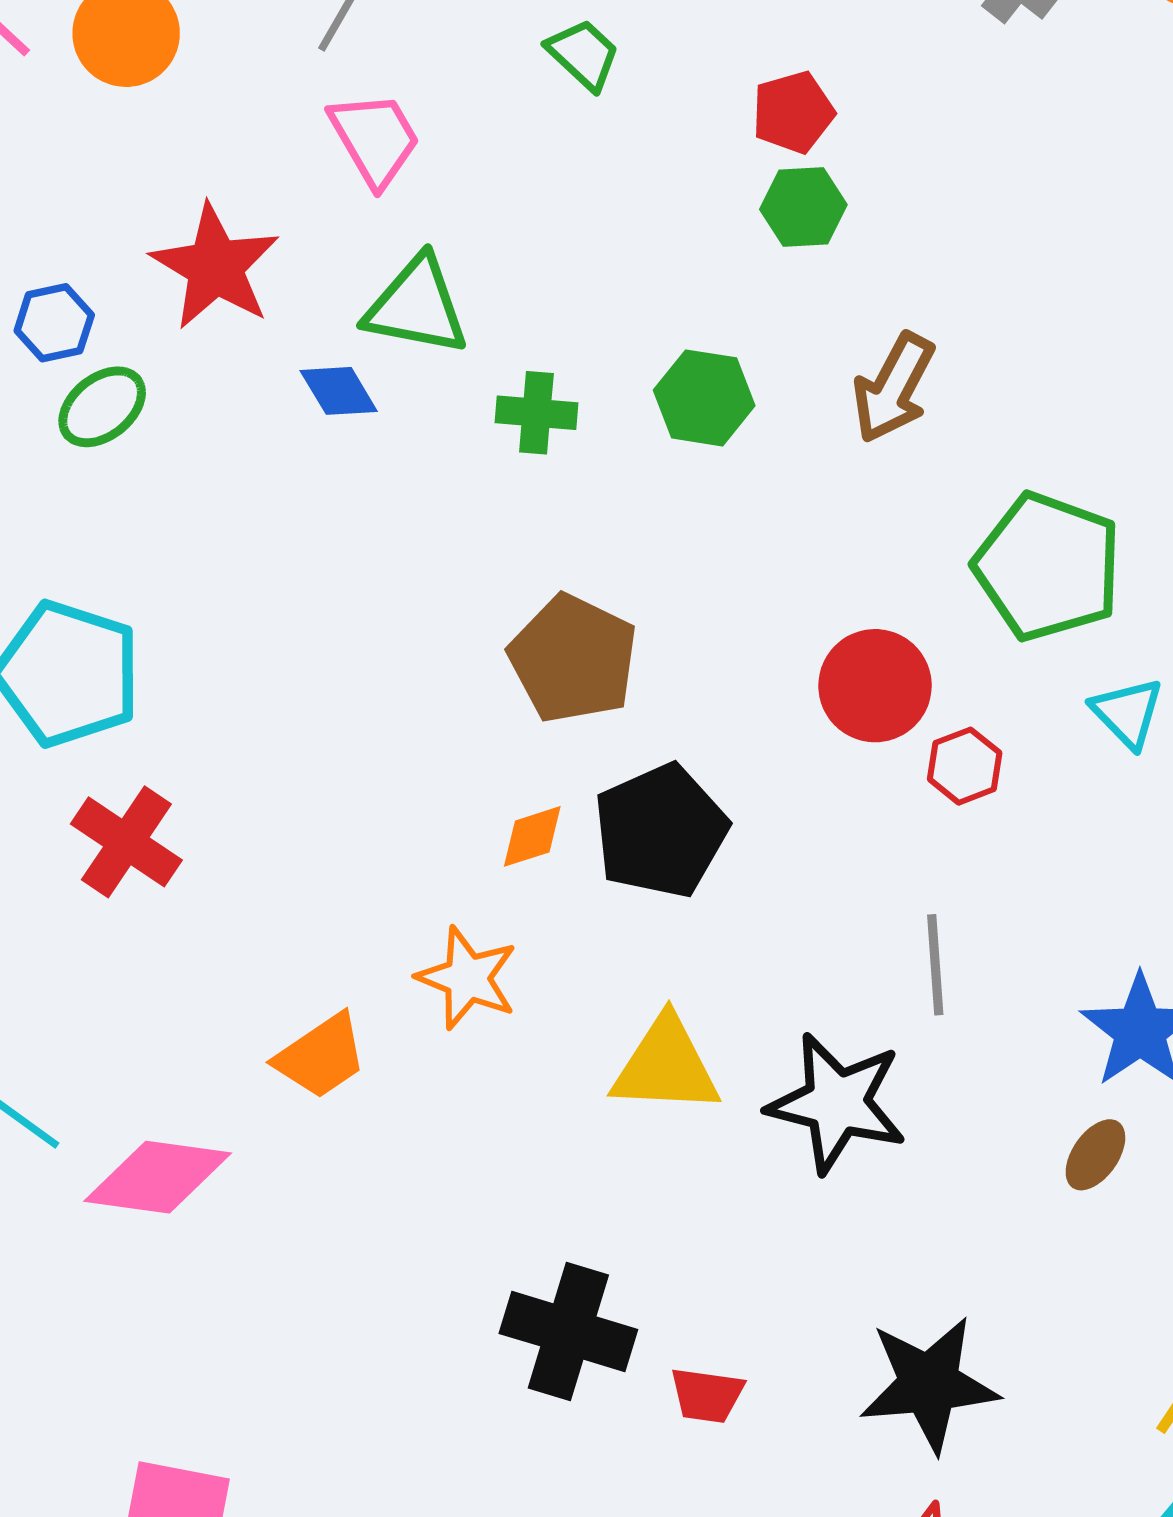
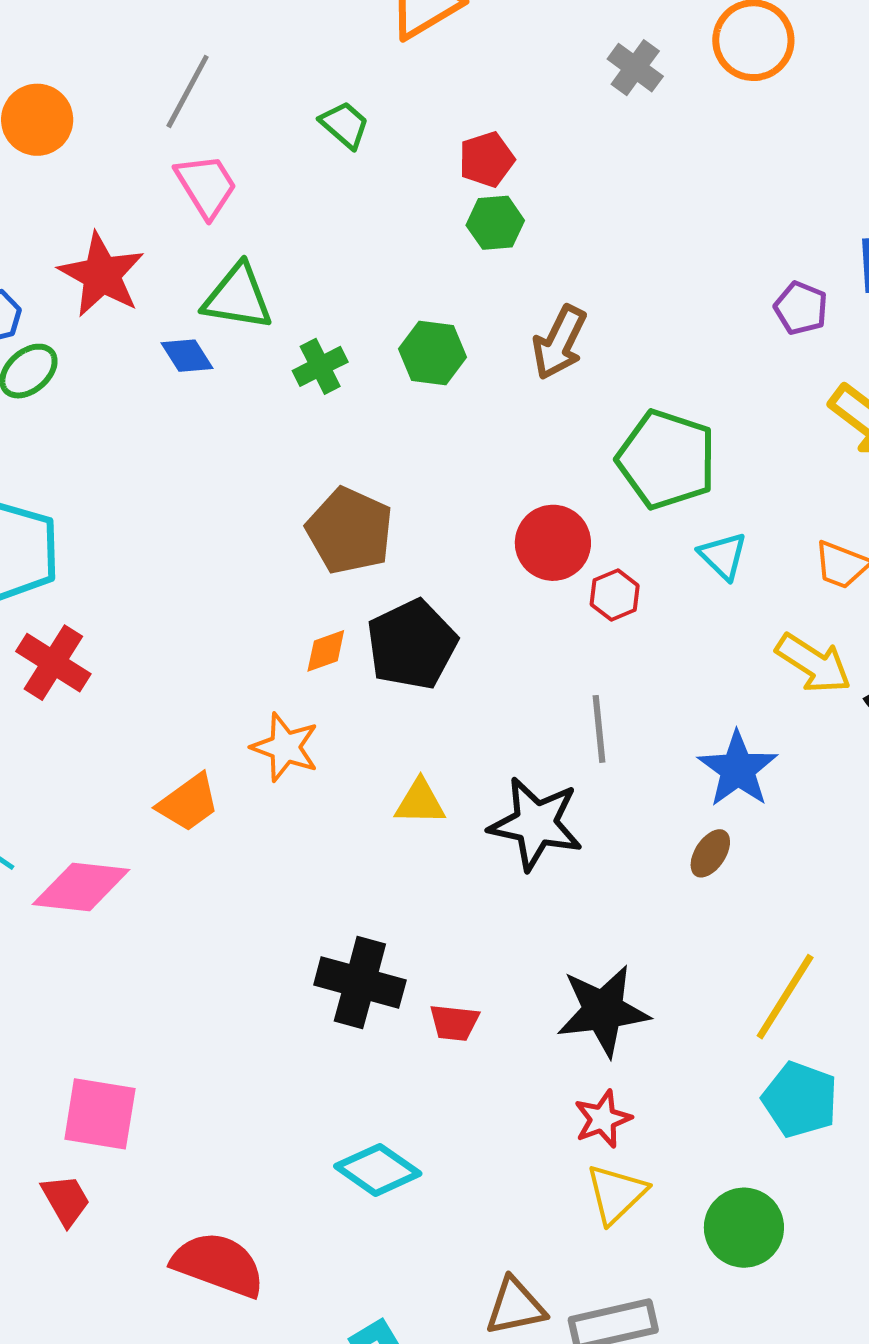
green cross: (536, 413) -> (320, 366), turned -30
yellow triangle: (666, 1066) -> (420, 802), size x0.7

